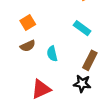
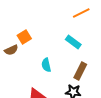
brown semicircle: (28, 46) -> (11, 50), moved

